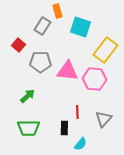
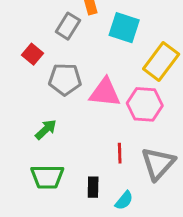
gray triangle: (103, 119) -> (158, 163), size x1.4
black rectangle: (64, 128) -> (93, 187), moved

